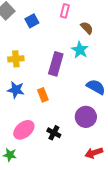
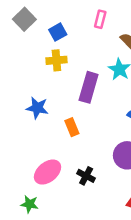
yellow cross: (16, 59) -> (56, 60), moved
blue star: (16, 90) -> (37, 108), moved

